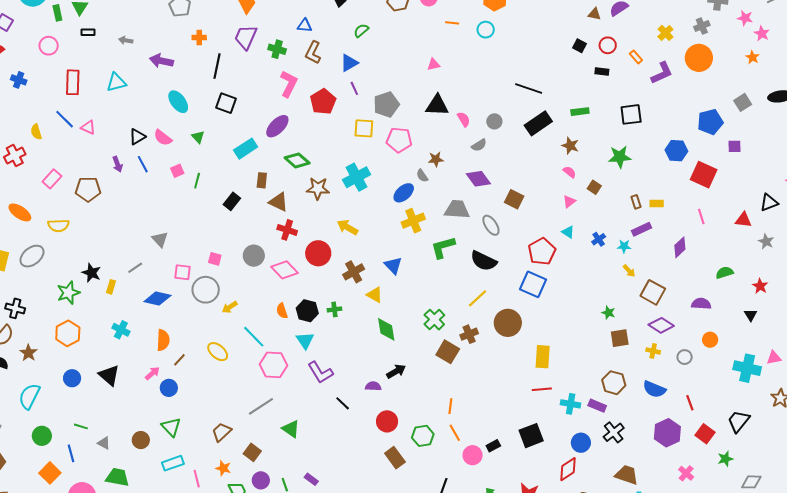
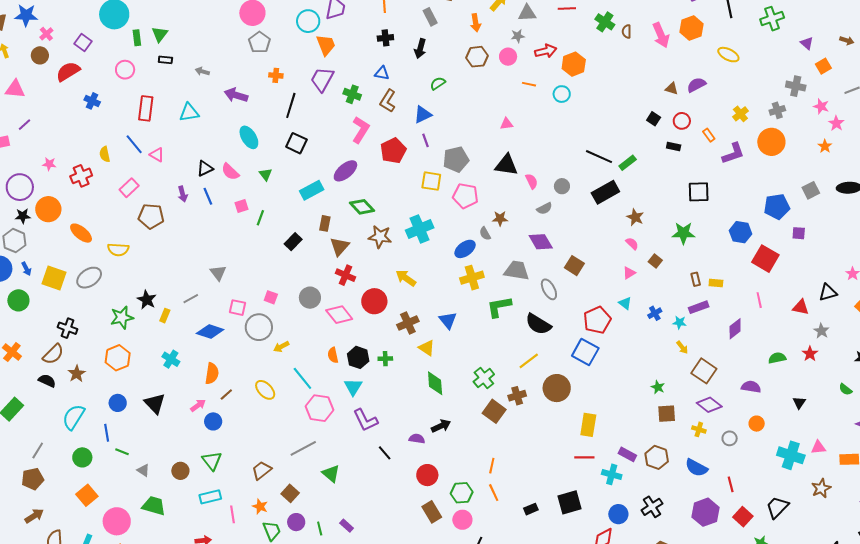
green rectangle: (580, 112) -> (628, 163), moved, turned -36
pink rectangle: (52, 179) -> (129, 188), moved
brown triangle: (279, 202) -> (340, 246), turned 40
red star: (760, 286) -> (810, 354), moved
purple rectangle: (597, 406) -> (627, 454), moved
blue line: (71, 453) -> (107, 433), moved
pink circle: (473, 455) -> (462, 520), moved

